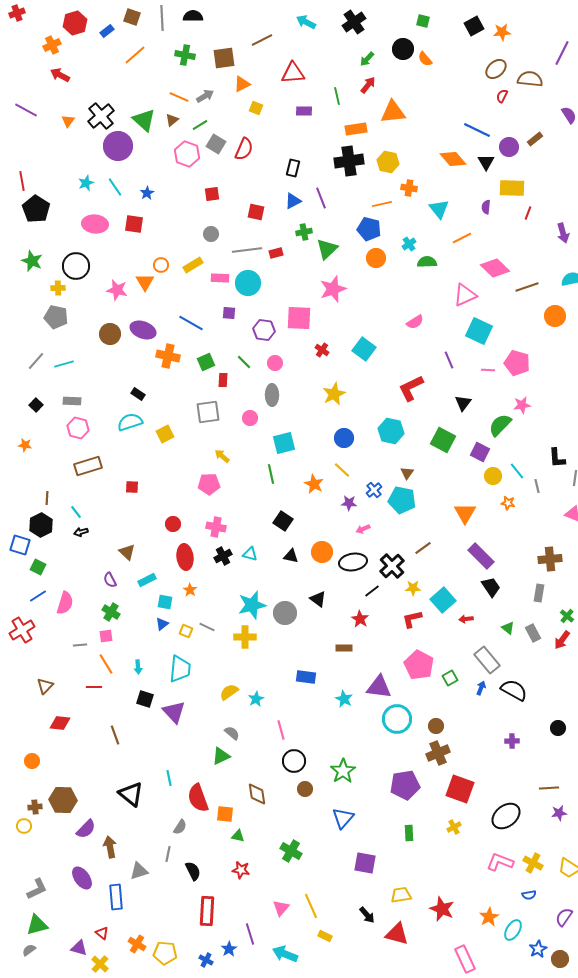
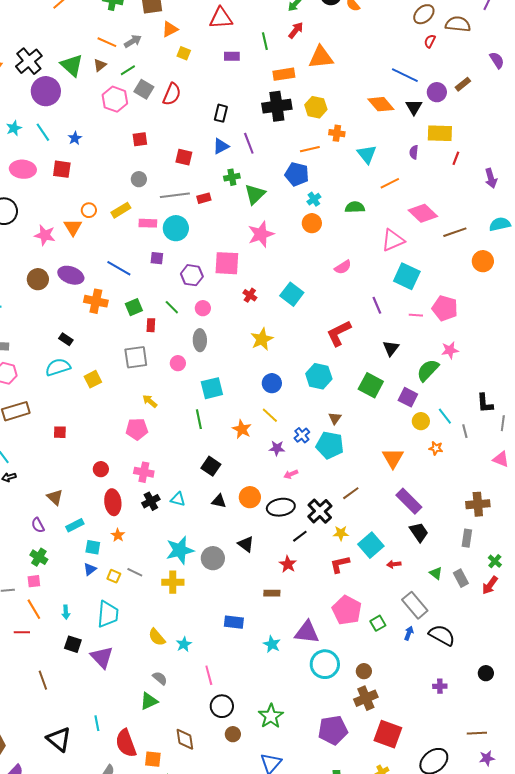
cyan cross: (409, 244) -> (314, 199), moved
orange circle: (376, 258) -> (312, 223), moved
yellow semicircle: (229, 692) -> (157, 637), turned -96

